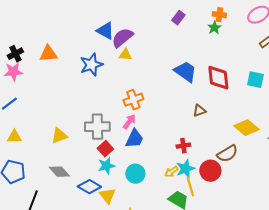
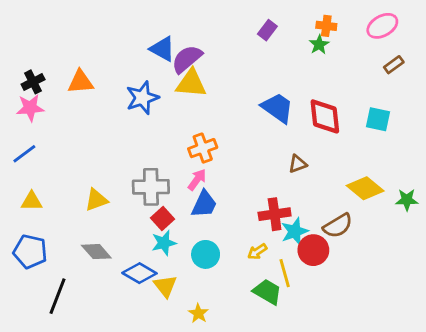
yellow triangle: (125, 55) -> (191, 83), size x1.6
red cross: (183, 146) -> (275, 214), size x1.5
cyan star: (185, 169) -> (295, 231), moved

